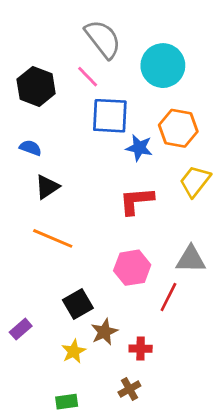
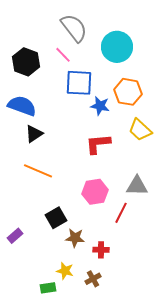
blue semicircle: (30, 148) -> (22, 106), size x1.8
yellow trapezoid: (195, 181) -> (140, 130), turned -85
brown star: (104, 332) -> (75, 238), turned 30
yellow star: (74, 351) -> (65, 271), moved, turned -30

